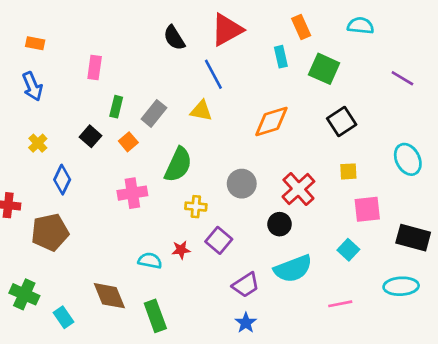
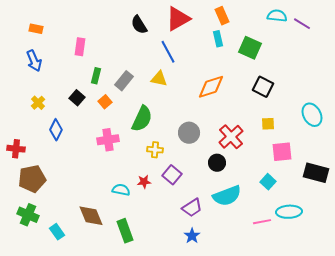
orange rectangle: (301, 27) -> (222, 16), moved
purple line: (402, 78) -> (302, 24), moved
black square: (342, 122) -> (263, 87), turned -30
brown pentagon: (50, 232) -> (32, 179), moved
cyan ellipse: (401, 286) -> (289, 212), moved

